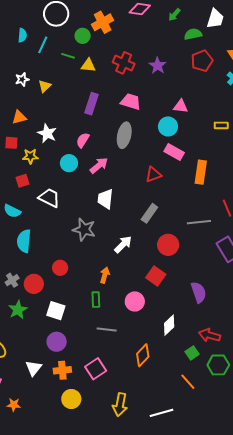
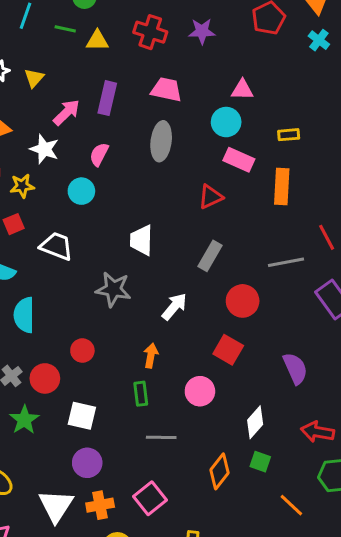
purple star: (158, 66) -> (202, 31), turned -30
yellow rectangle: (221, 125) -> (289, 135), moved
pink arrow: (99, 165) -> (67, 112), moved
green square: (192, 353) -> (260, 462), moved, turned -32
white triangle: (33, 368) -> (56, 506), size x1.4

